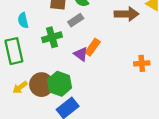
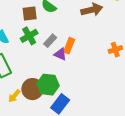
gray rectangle: (76, 20) -> (50, 41), moved
green cross: (52, 37) -> (29, 36), moved

